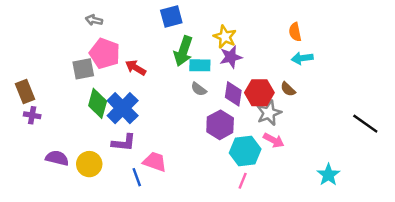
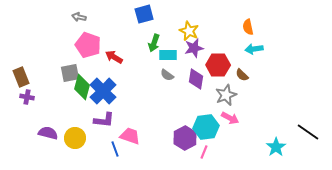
green arrow: (183, 51) -> (154, 43), size x0.7
gray square: (83, 69) -> (70, 73), moved
red hexagon: (259, 93) -> (218, 65), moved
black line: (365, 124) -> (308, 132), moved
purple hexagon: (220, 125) -> (185, 138), moved

